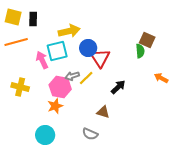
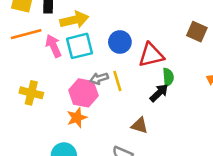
yellow arrow: (69, 31) -> (74, 20), moved
green semicircle: (140, 51) -> (168, 77), moved
red triangle: (100, 58) -> (151, 55), moved, turned 50
pink arrow: (42, 60) -> (53, 46), moved
yellow line: (86, 78) -> (117, 81), turned -63

